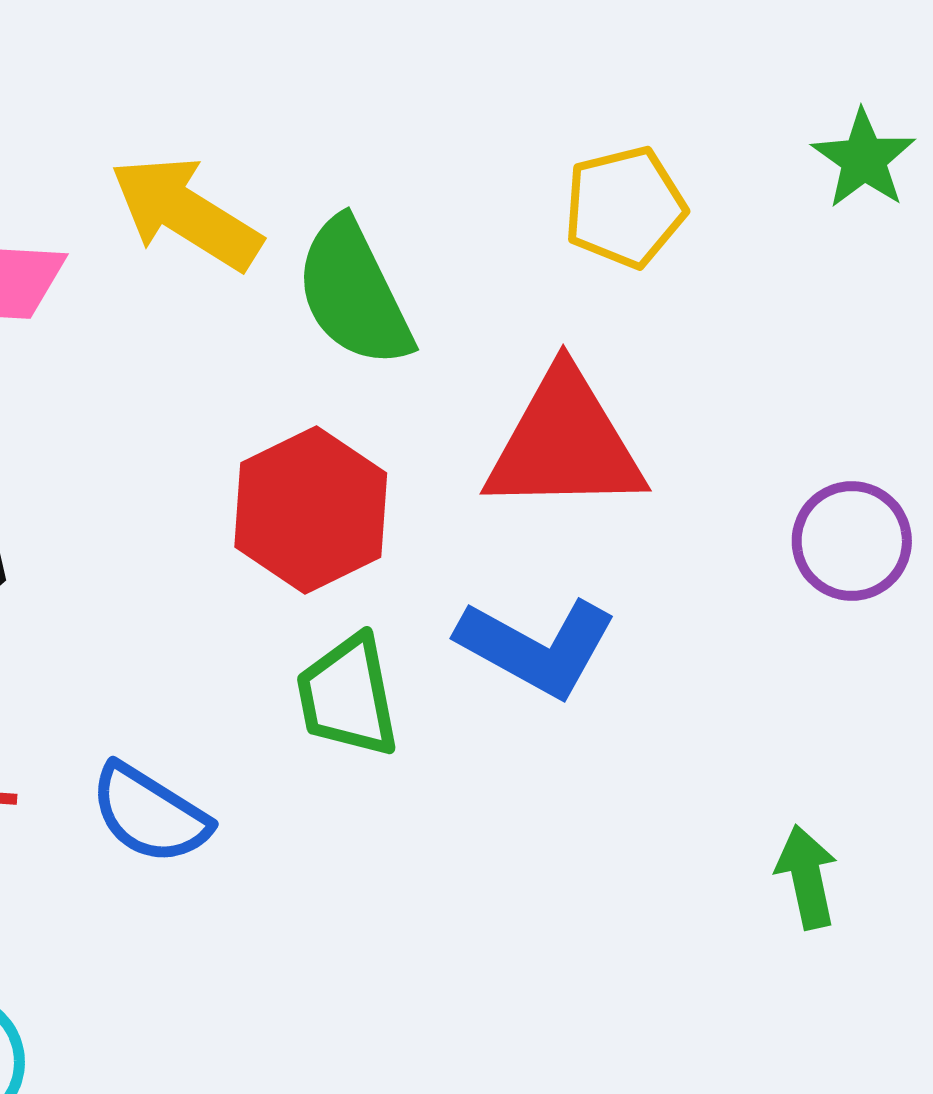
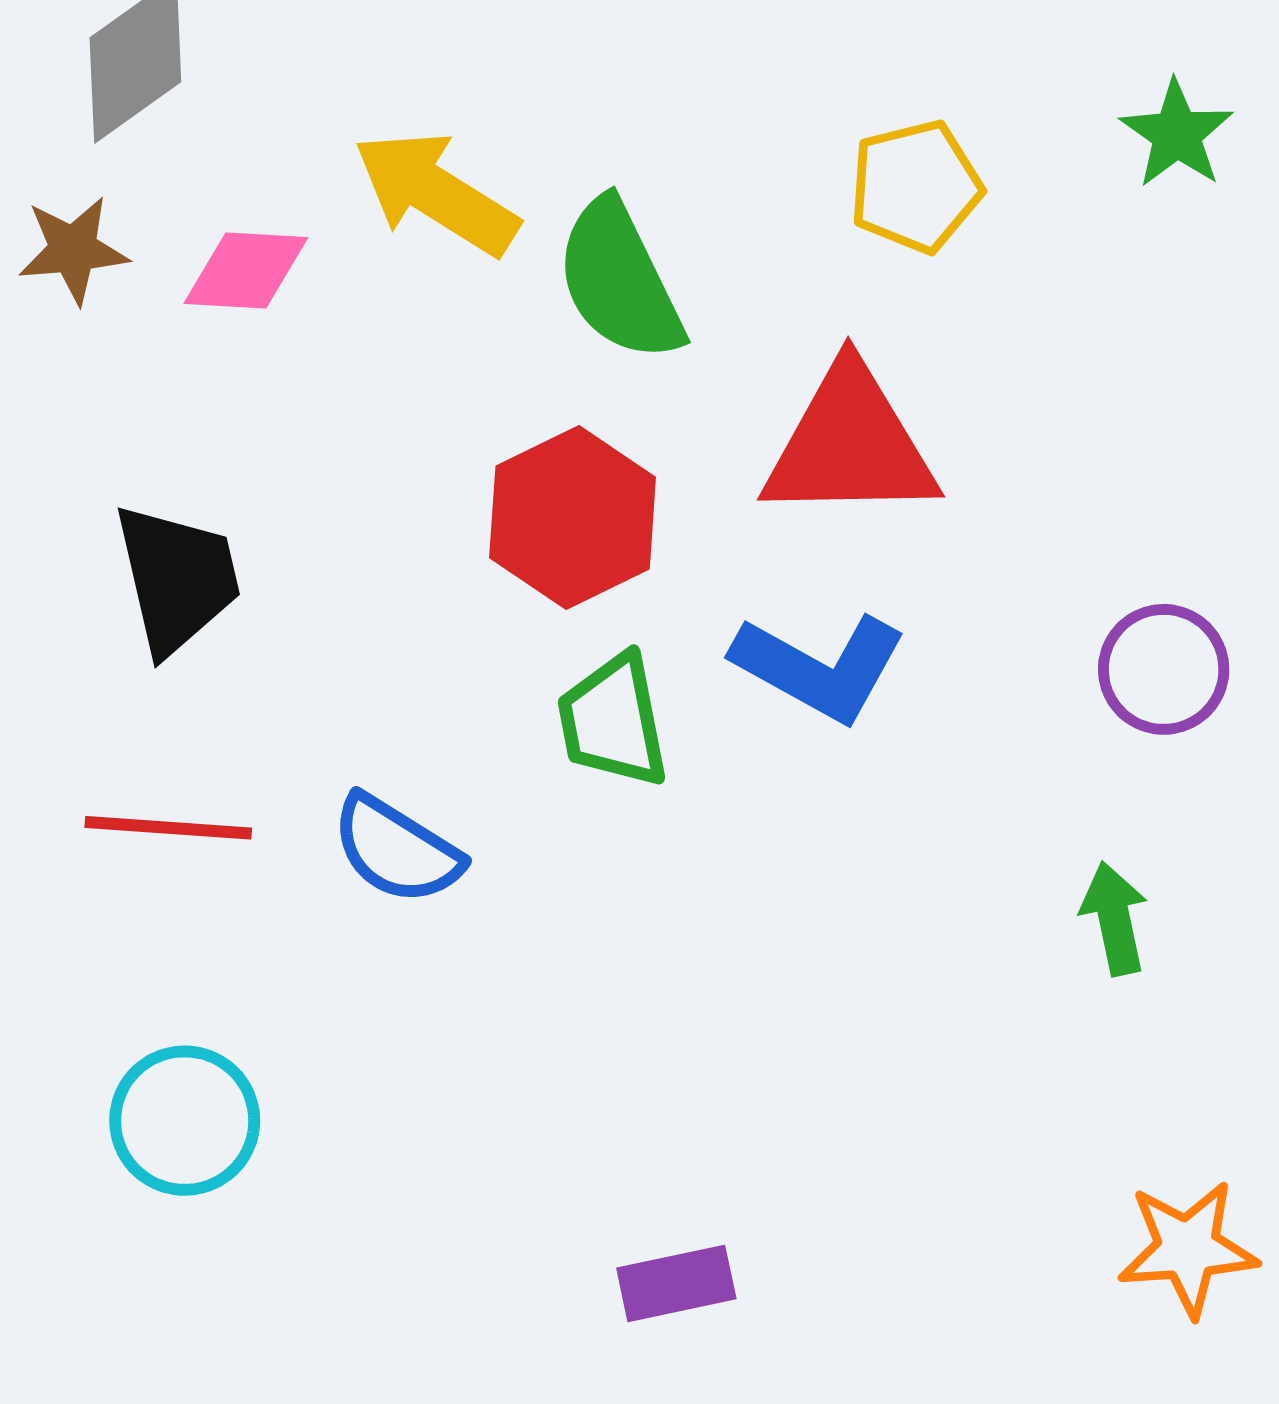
purple circle: (852, 541) -> (1164, 669), moved

